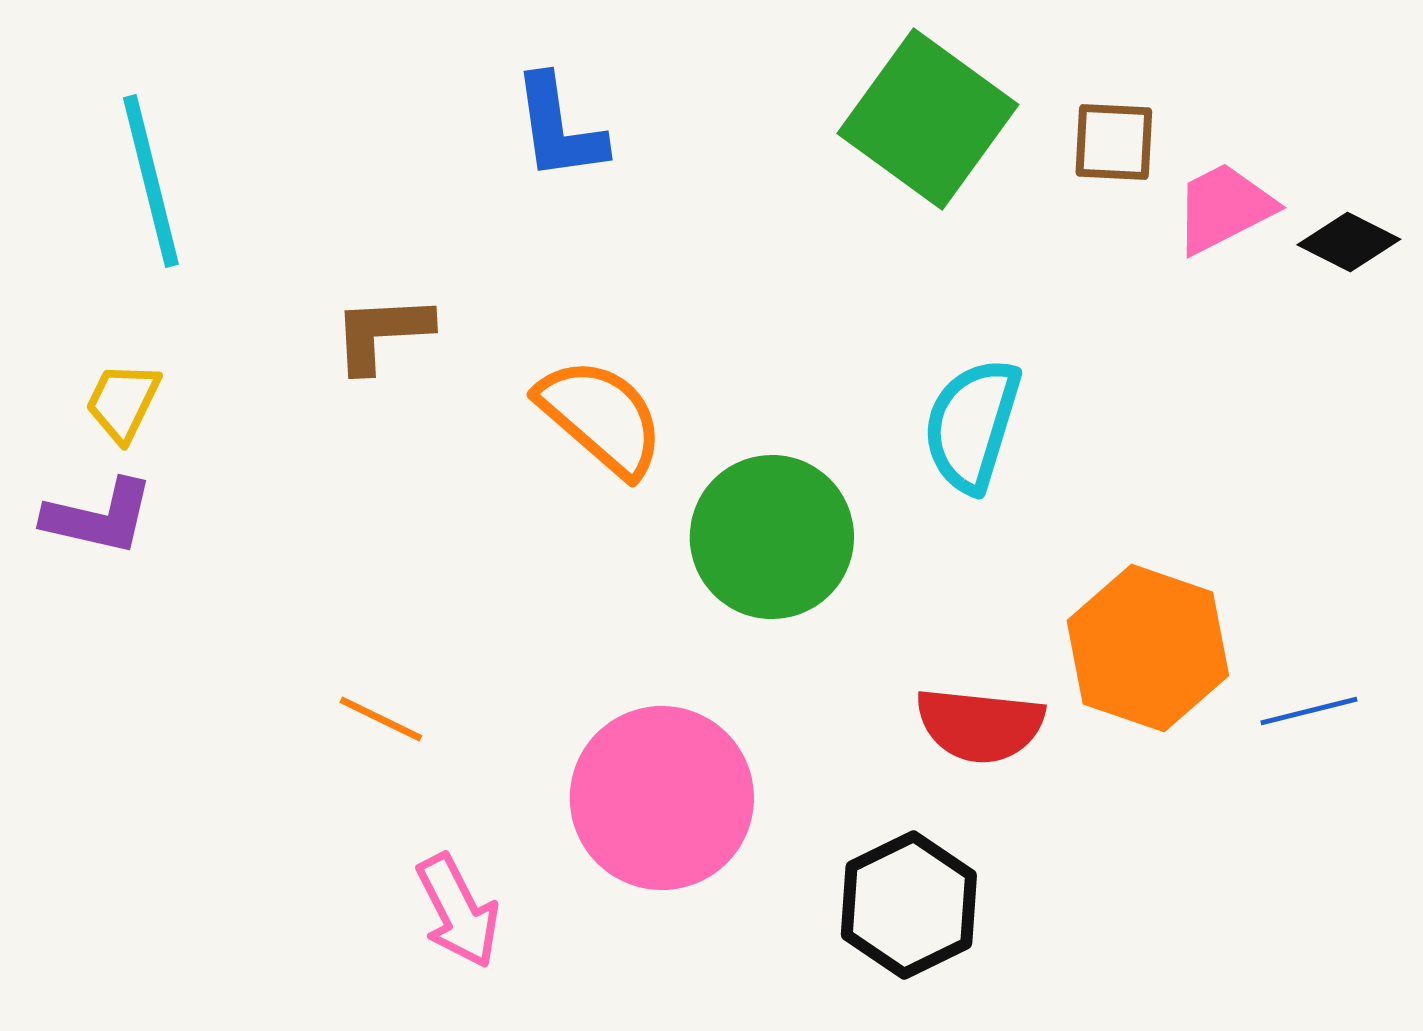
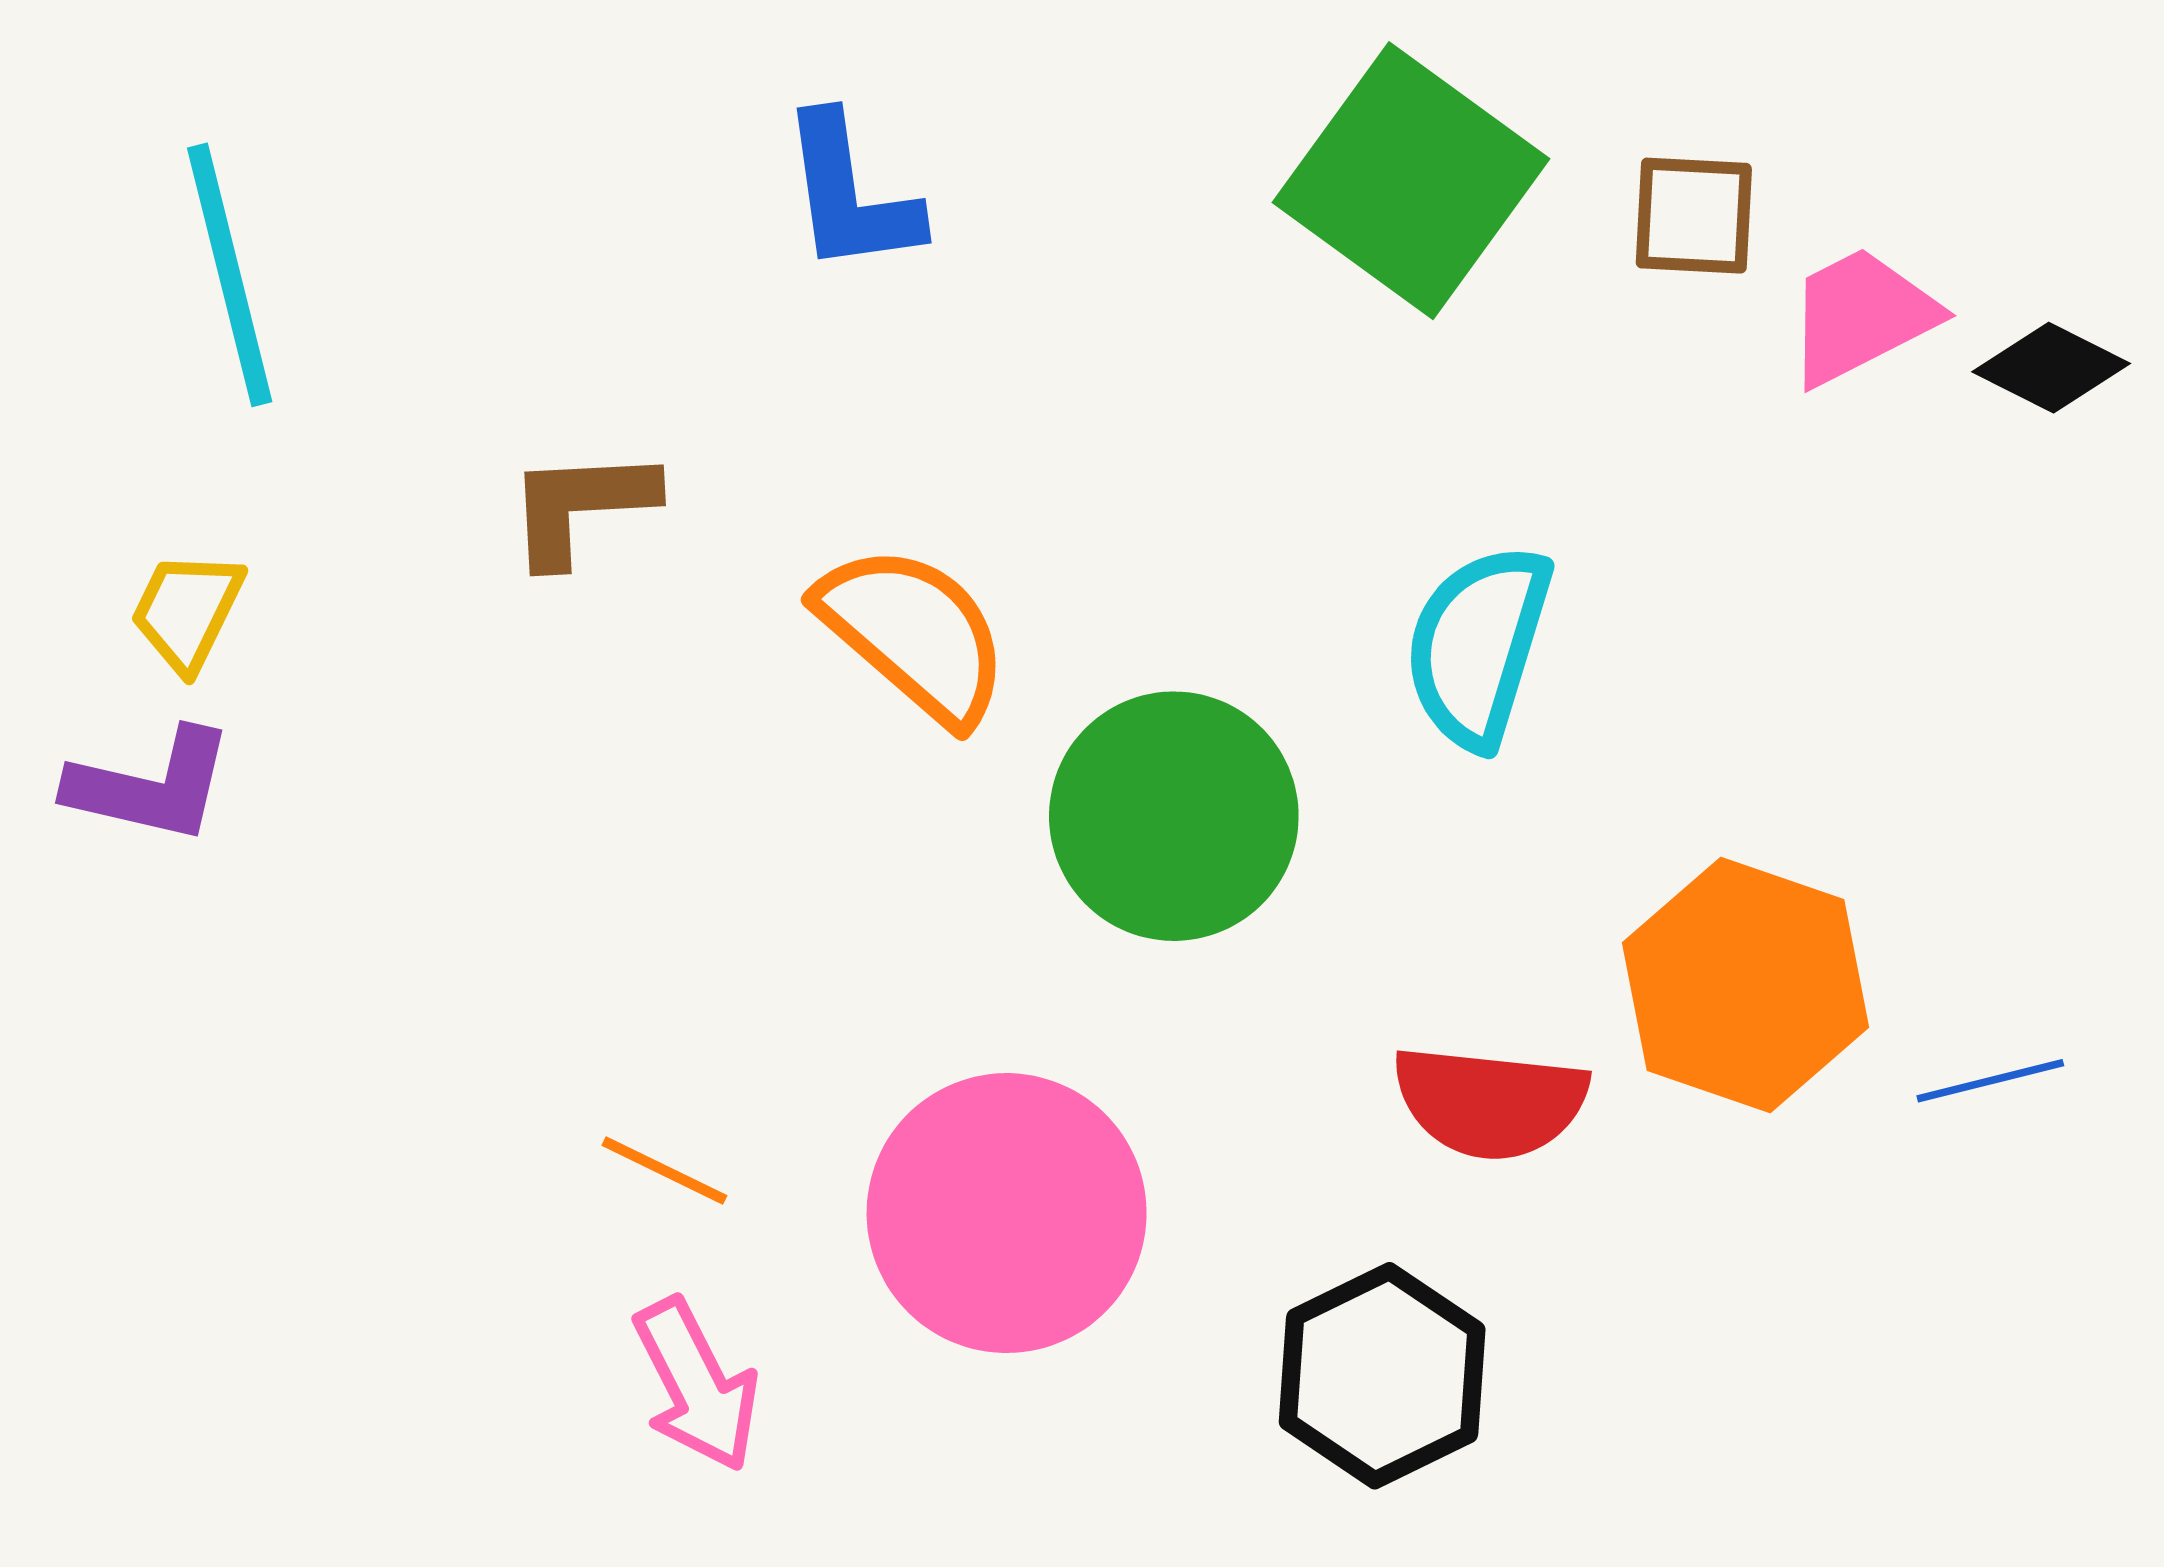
orange line: (381, 719) -> (664, 1170), moved

